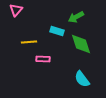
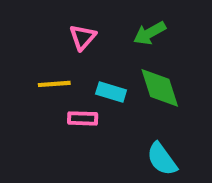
pink triangle: (16, 10) -> (83, 37), moved
cyan rectangle: (57, 31) -> (111, 92), moved

